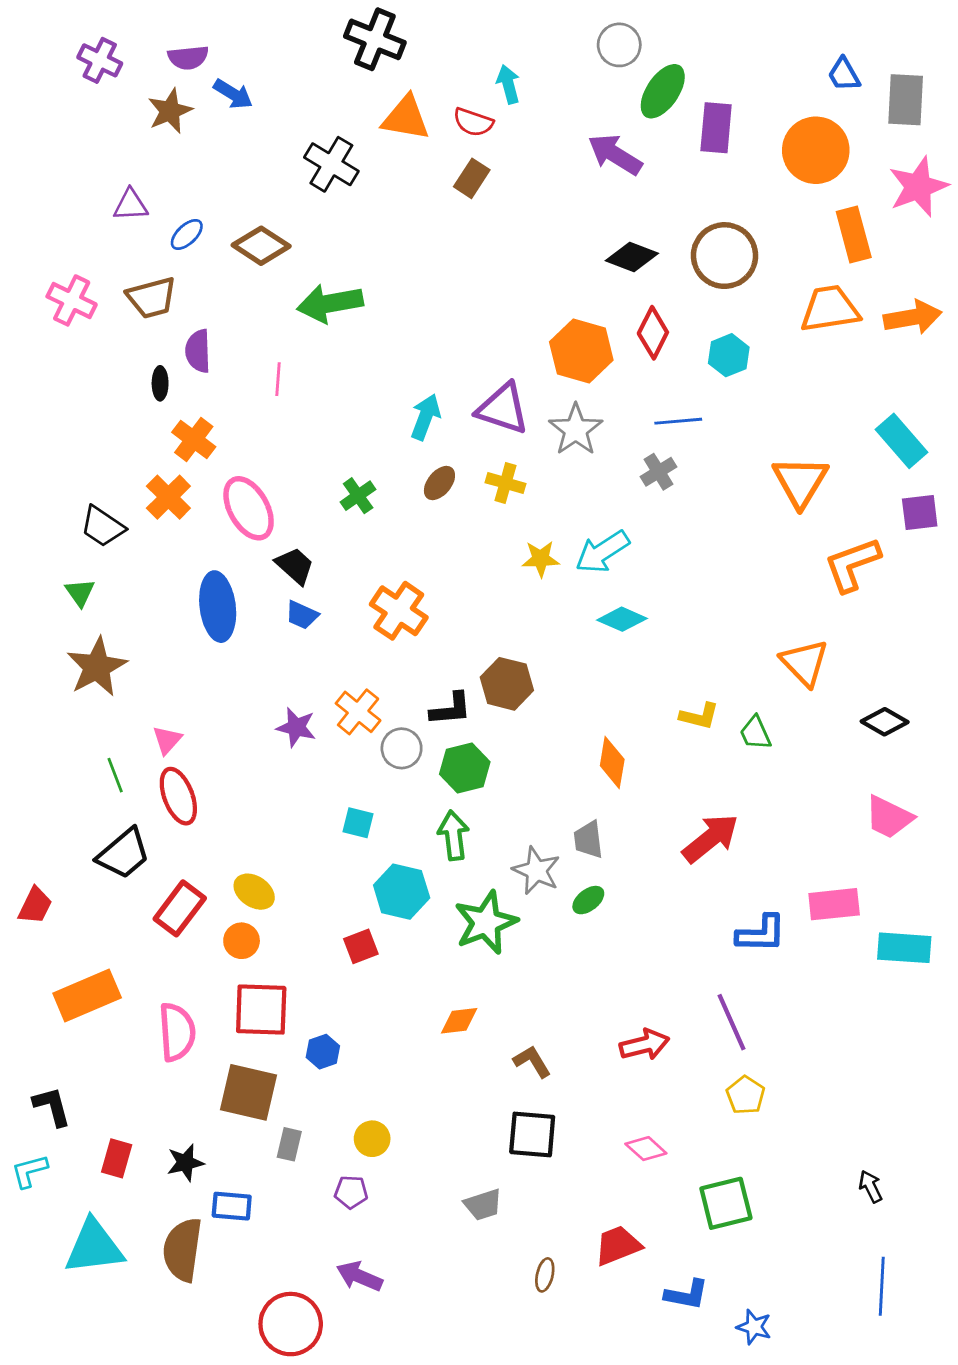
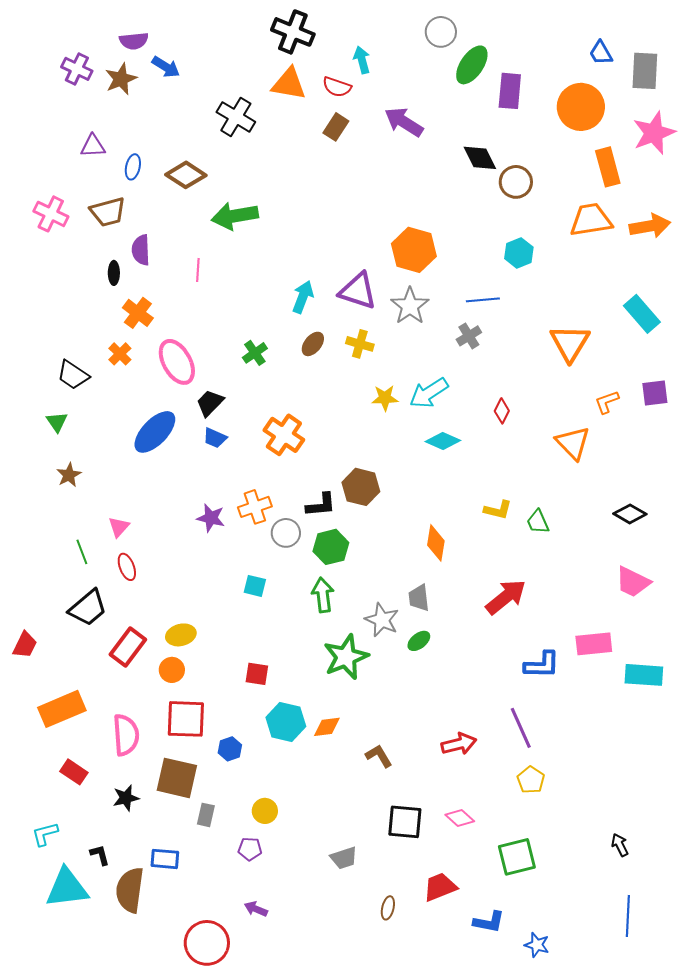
black cross: (375, 39) -> (293, 32), moved
purple cross: (100, 60) -> (77, 69), moved
purple arrow: (615, 154) -> (404, 122), moved
blue ellipse: (187, 234) -> (133, 167), turned -35
brown circle: (725, 256) -> (516, 182), size x0.7
black diamond: (632, 257) -> (480, 158), moved, turned 42
red diamond: (653, 333) -> (502, 411), moved, size x0.7
orange cross: (168, 497) -> (120, 354), size x0.7
purple square: (920, 512) -> (655, 393), moved
orange L-shape: (852, 564) -> (607, 402), size x0.6
black trapezoid: (295, 566) -> (210, 403), turned -88
blue ellipse: (218, 607) -> (155, 432), turned 51
orange triangle: (805, 663) -> (573, 443), moved
brown star: (97, 667) -> (69, 475), size x0.6
orange cross: (358, 712) -> (255, 507), turned 32
red ellipse: (178, 796) -> (127, 567), size x0.7
yellow ellipse: (254, 892) -> (181, 635), turned -48
cyan hexagon: (402, 892) -> (286, 722), moved
red square: (361, 946) -> (257, 674), turned 30
black L-shape: (52, 1106) -> (100, 855), moved, size x0.7
black square: (532, 1135) -> (405, 822), moved
red rectangle: (117, 1158) -> (74, 772), moved, turned -72
black star: (185, 1163) -> (126, 798), moved
cyan L-shape: (29, 1171) -> (45, 834), moved
purple arrow: (359, 1276) -> (256, 909), size x0.7

